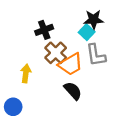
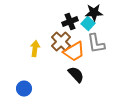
black cross: (44, 30) -> (70, 22), moved
yellow arrow: (26, 73) -> (35, 48), moved

